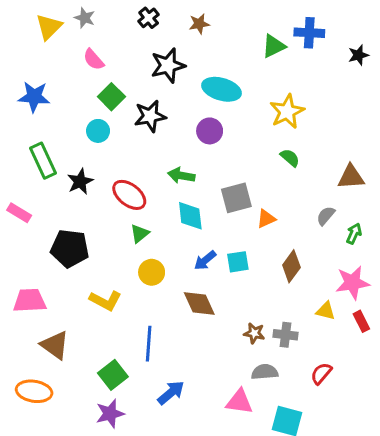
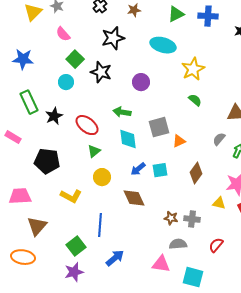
green triangle: (274, 46) -> (176, 14), moved
cyan ellipse: (222, 89) -> (163, 45), moved
black star: (150, 116) -> (101, 72), turned 30
brown triangle: (55, 345) -> (37, 226), turned 35

